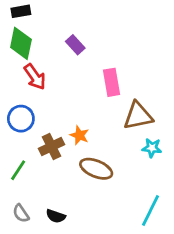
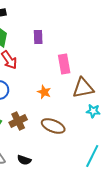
purple rectangle: (75, 45) -> (38, 37), turned 40
orange star: (79, 135) -> (44, 92), moved
brown cross: (52, 146) -> (18, 121), moved

